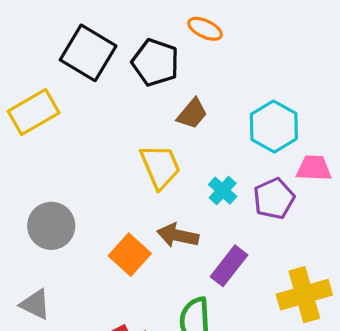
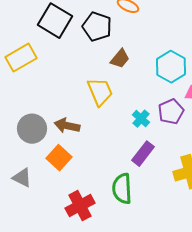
cyan cross: (223, 191) -> (141, 119), moved
brown arrow: (178, 235) -> (67, 126), moved
orange square: (130, 255) -> (59, 158), moved

